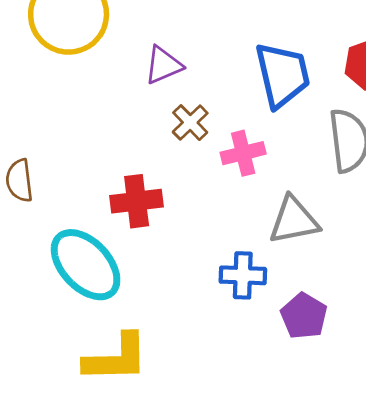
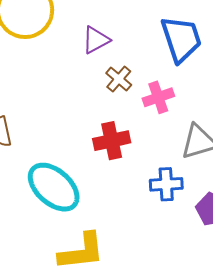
red cross: (137, 201) -> (112, 141), moved

